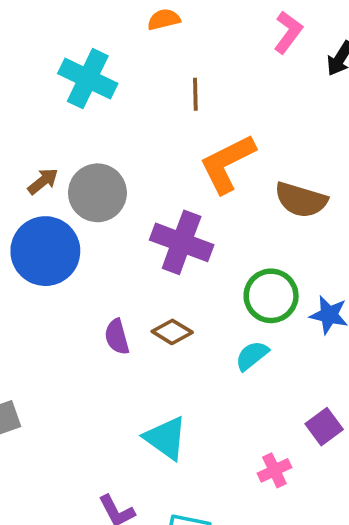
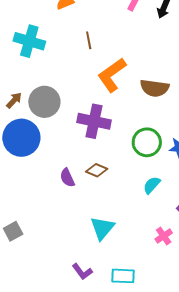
cyan semicircle: (252, 356) -> (152, 185), moved
cyan triangle: (166, 438) -> (102, 228), turned 44

